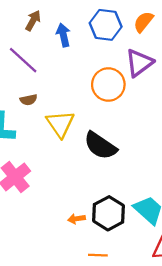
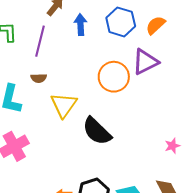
purple line: (23, 60) -> (40, 41), turned 52

